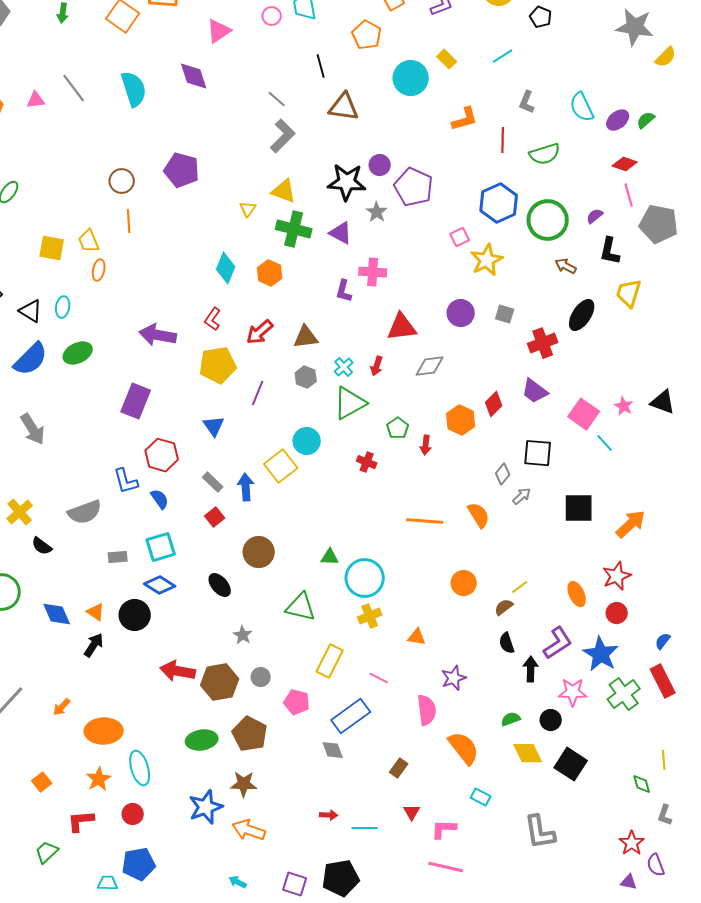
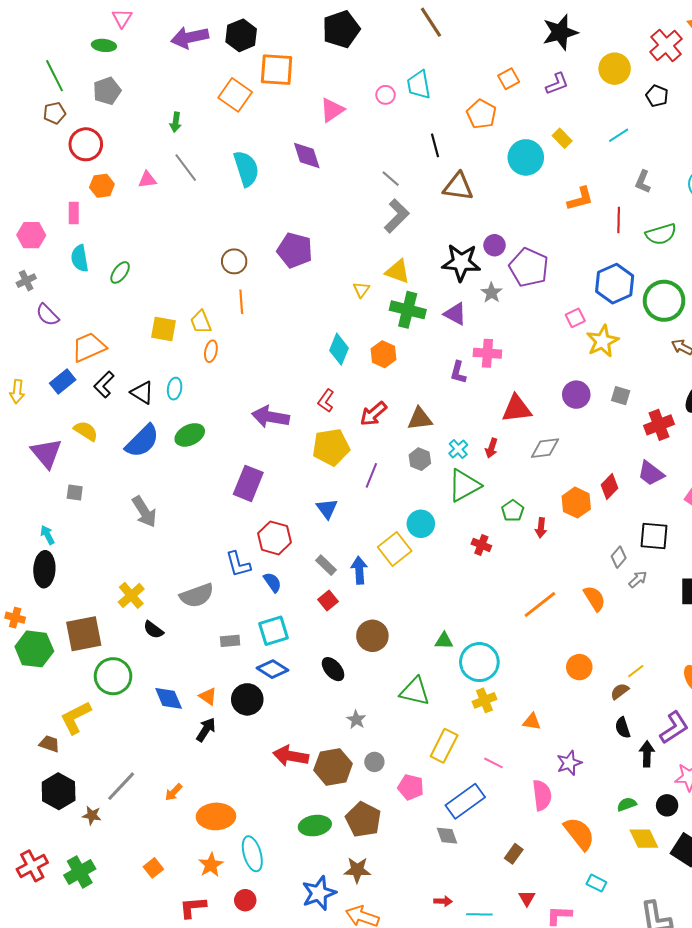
green arrow: (63, 13) -> (176, 122), moved
orange line: (425, 521) -> (540, 605), turned -42

